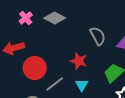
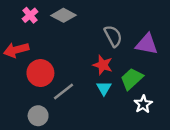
red star: (79, 61) -> (103, 65), moved
cyan triangle: (82, 85) -> (104, 88), moved

